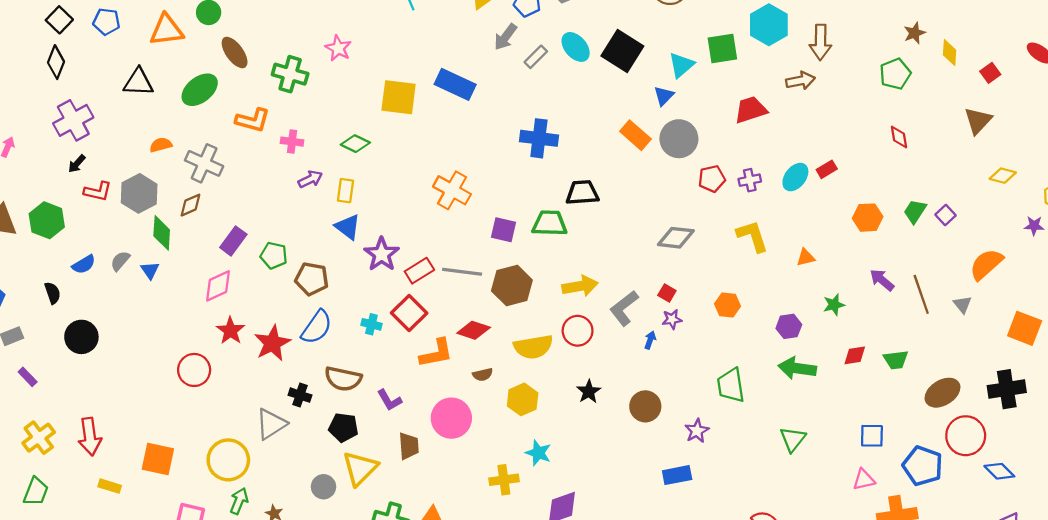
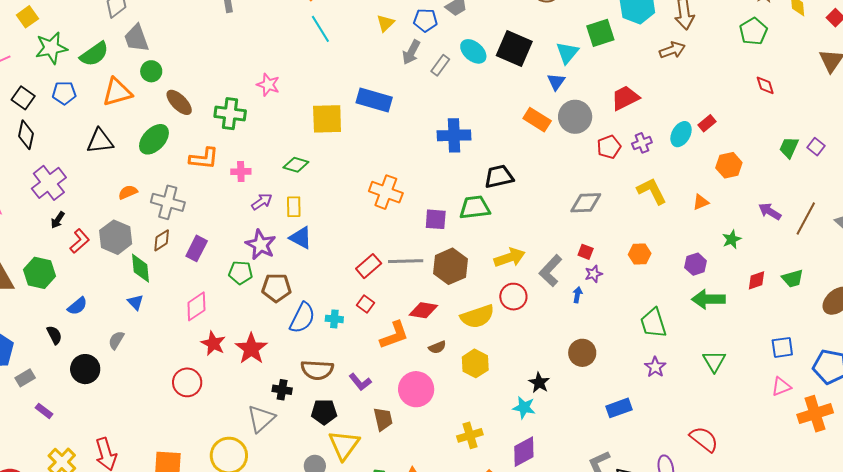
red trapezoid: (751, 110) -> (625, 98), moved
red L-shape: (98, 191) -> (80, 241), turned -45
orange hexagon: (868, 218) -> (729, 165), moved
purple rectangle: (233, 241) -> (197, 248), moved
purple star: (382, 254) -> (261, 245), moved
gray semicircle: (120, 261) -> (116, 340), moved
brown line: (921, 294) -> (806, 219), turned 56
red square: (409, 313) -> (365, 304), size x0.6
blue semicircle: (317, 327) -> (302, 318), moved
black star: (589, 392) -> (539, 383), moved
purple star: (697, 431) -> (655, 367), moved
cyan star: (538, 453) -> (524, 408), moved

